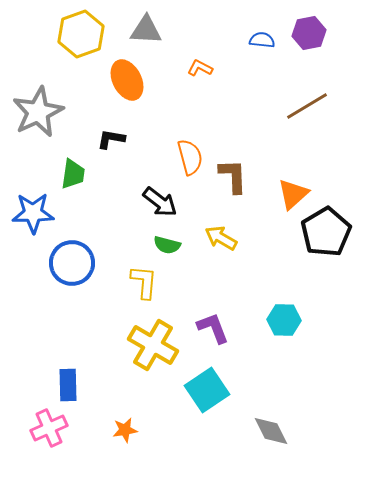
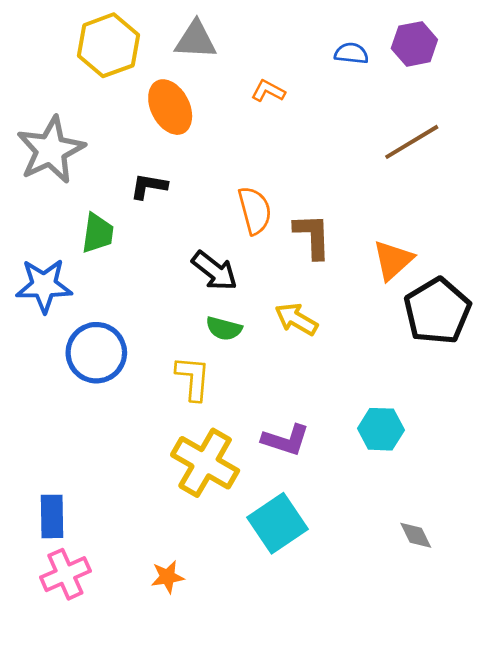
purple L-shape: (213, 328) -> (286, 440), turned 129
blue rectangle: (68, 385) -> (52, 516), moved
gray diamond: (271, 431) -> (416, 535), moved, size x0.7

